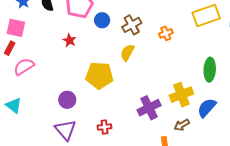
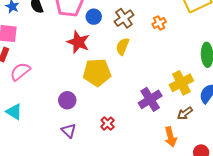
red star: (70, 40) -> (78, 42), moved, size x1.6
red cross: (104, 127) -> (108, 124), turned -32
purple triangle: (65, 130) -> (69, 131), size x0.7

